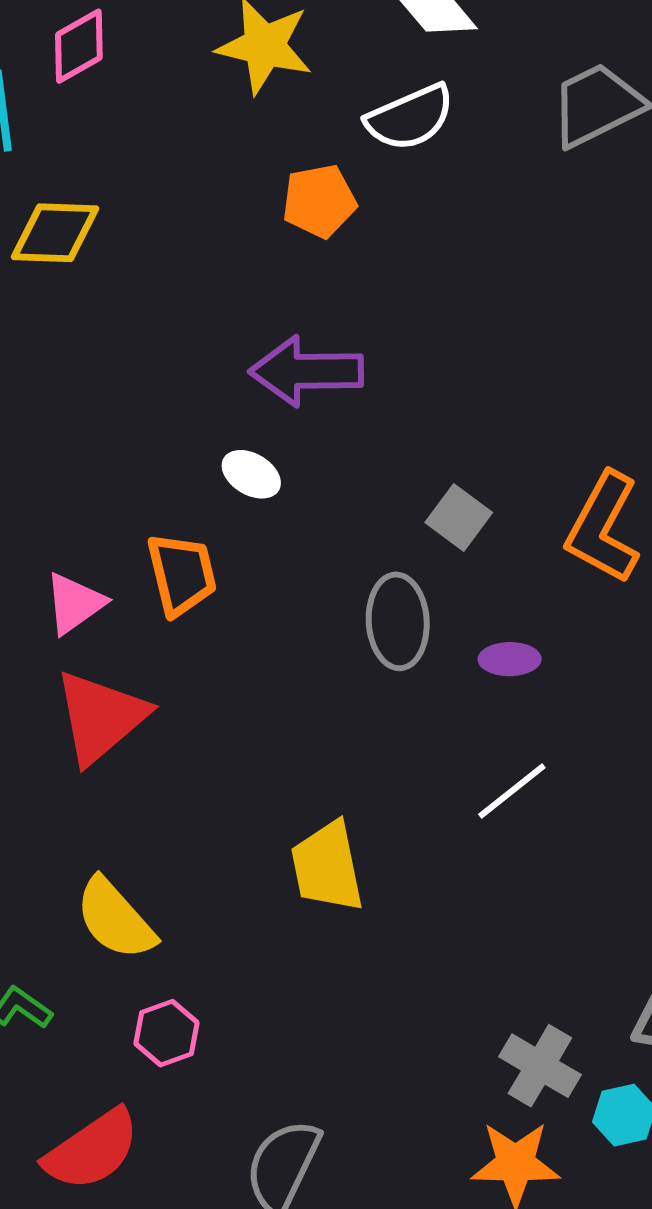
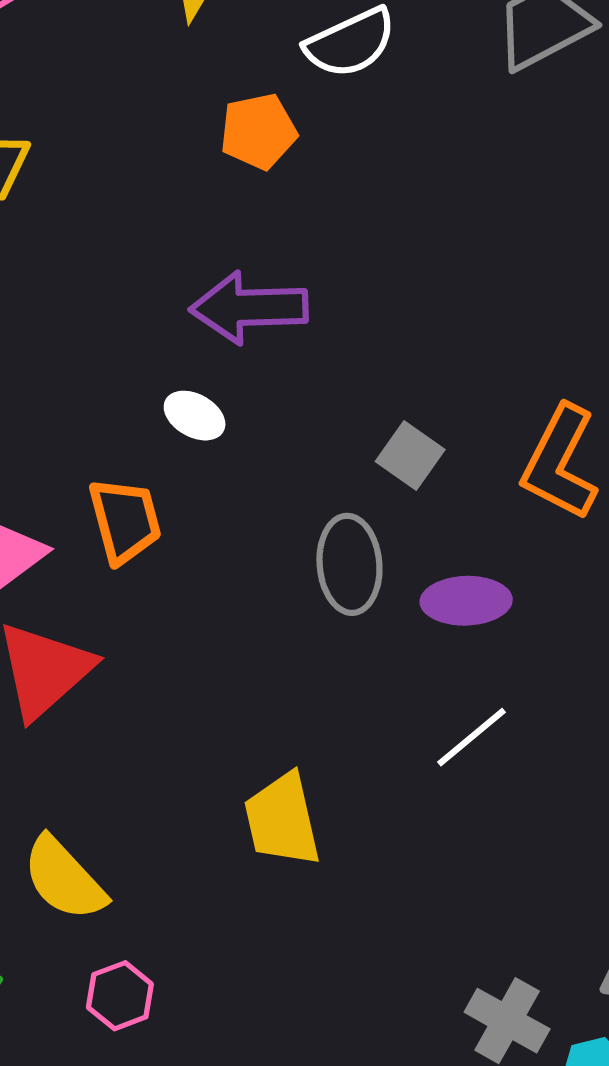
purple ellipse: (510, 659) -> (466, 601), size x1.4

